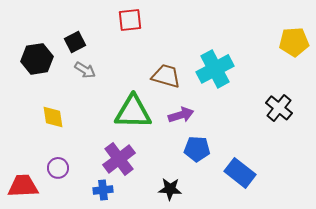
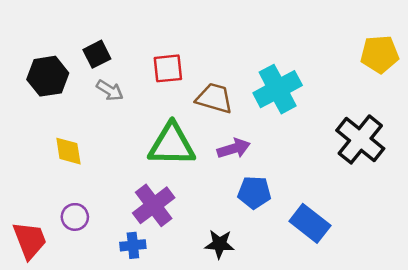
red square: (130, 20) -> (168, 68), moved
black cross: (279, 108) -> (360, 139), size x1.4
red trapezoid: (23, 186) -> (30, 240), turned 72

